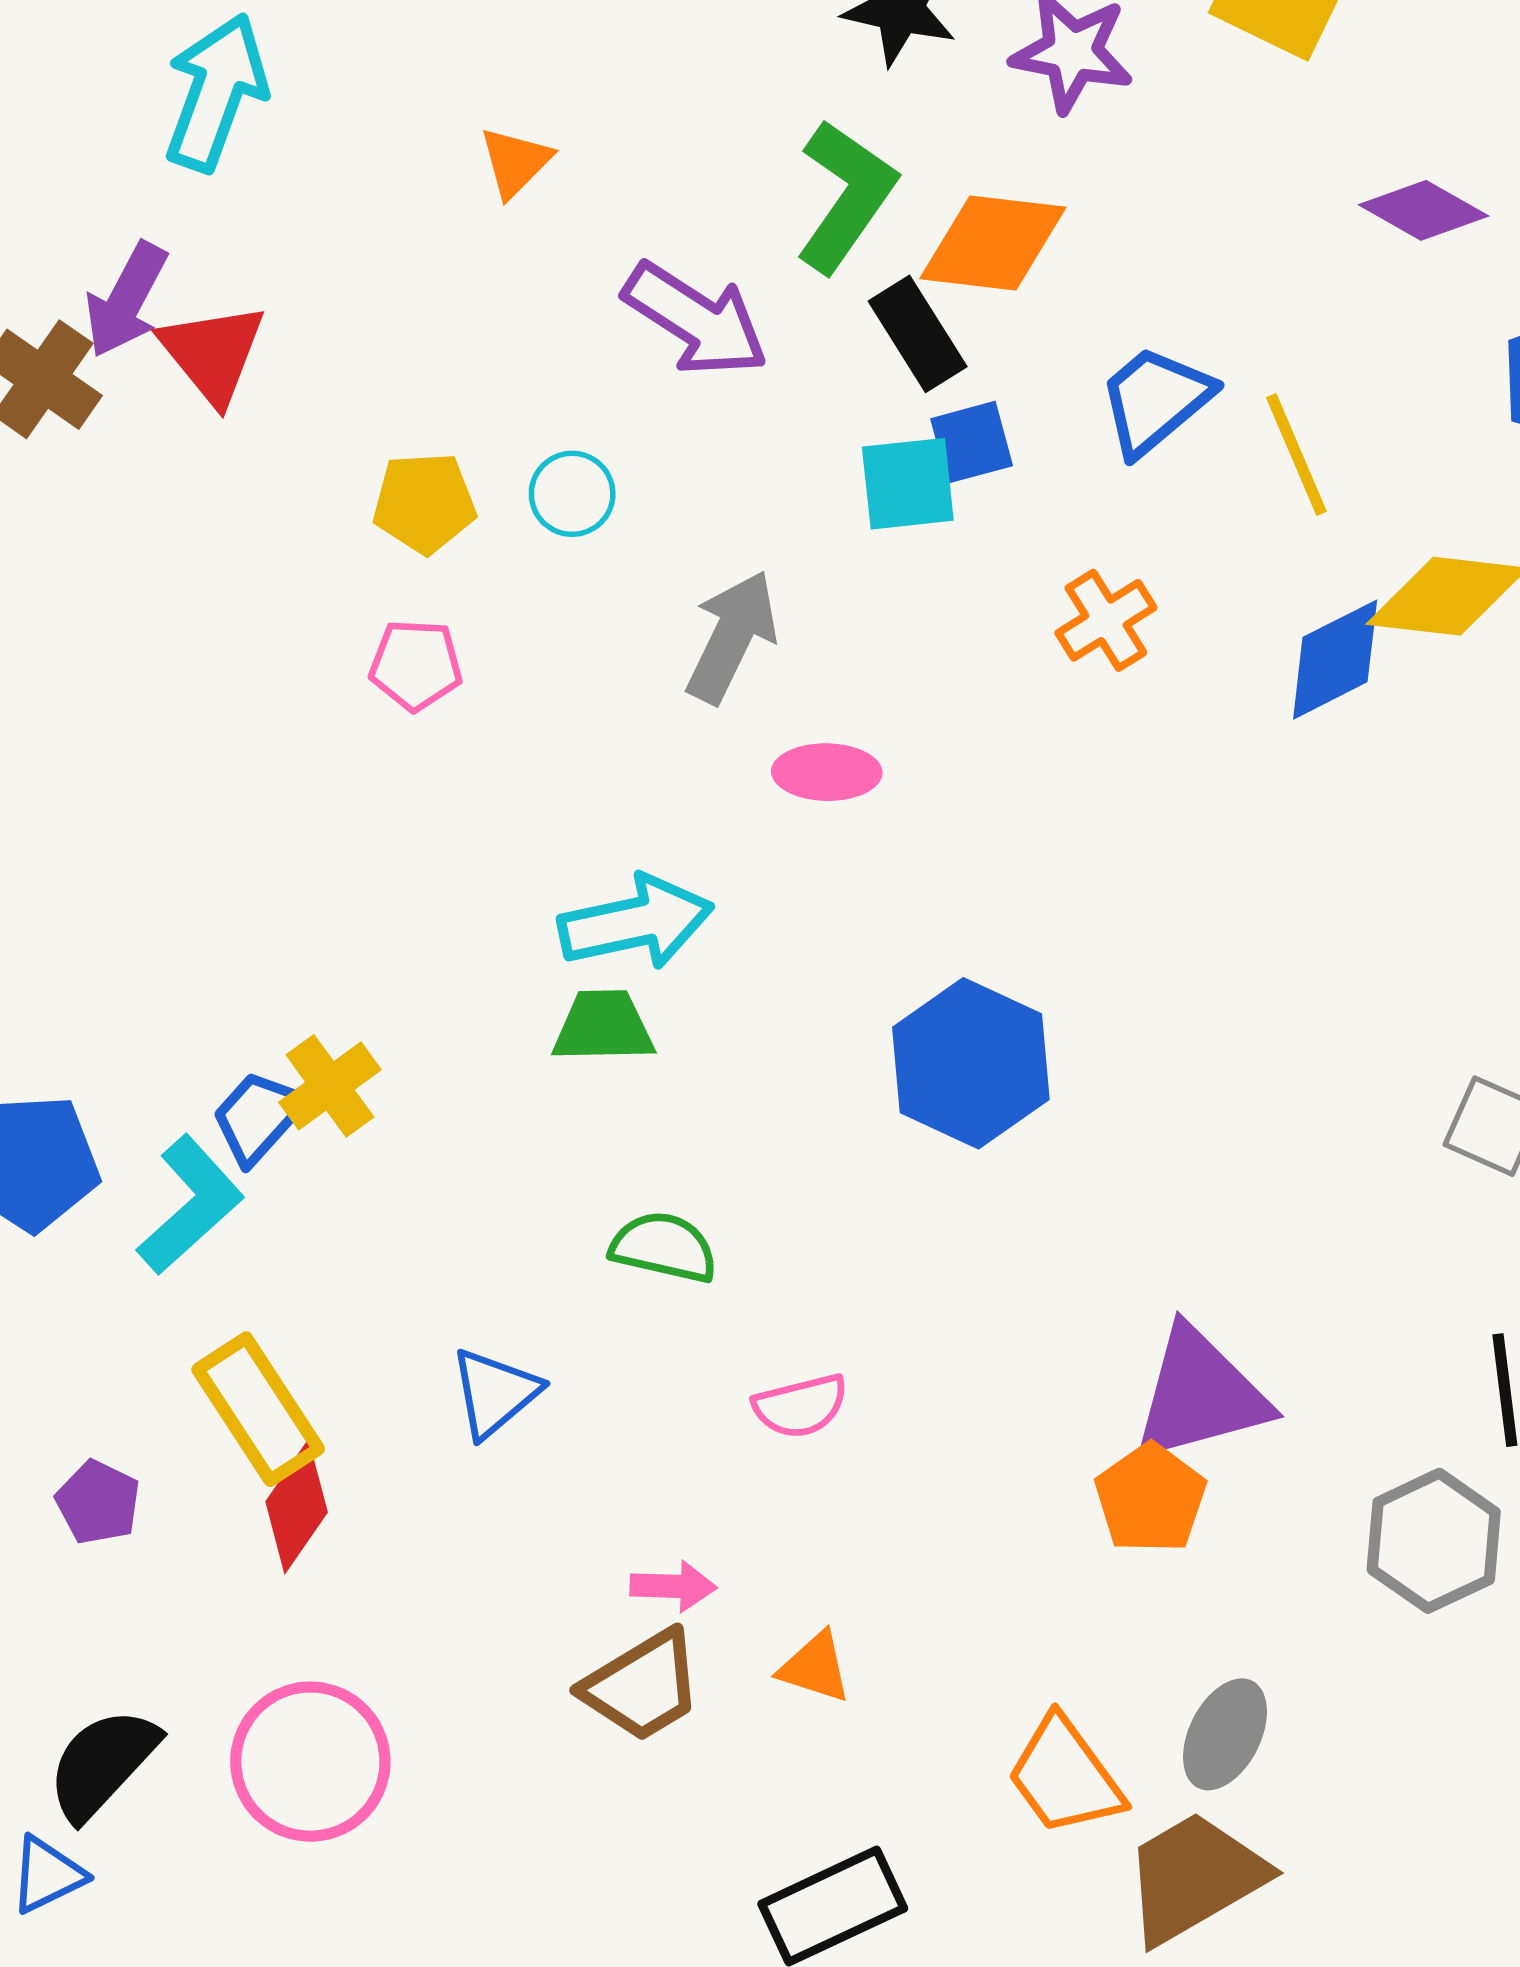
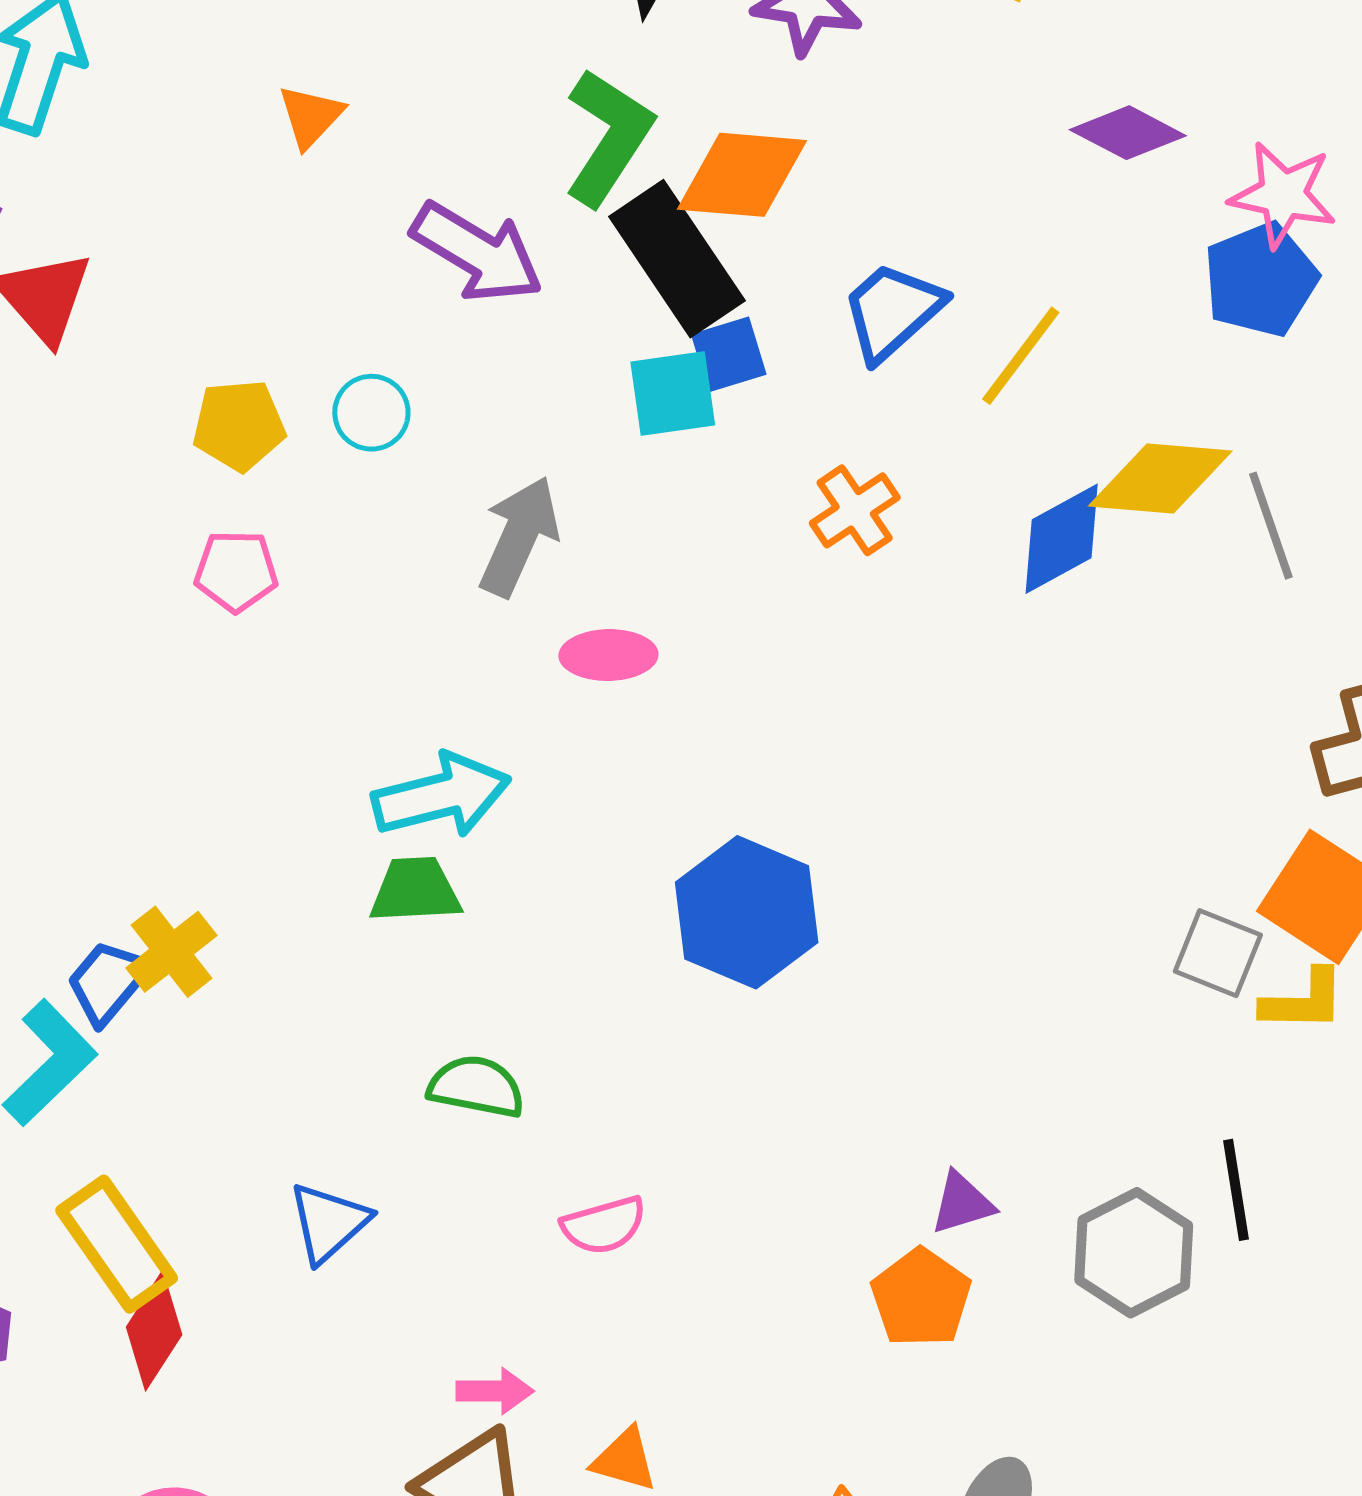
black rectangle: (918, 334) -> (677, 259), size x1.5
yellow line: (1296, 454) -> (1021, 356), turned 62
purple triangle: (1200, 1395) -> (962, 1203), size x0.5
gray hexagon: (1434, 1541) -> (1134, 1253), moved

